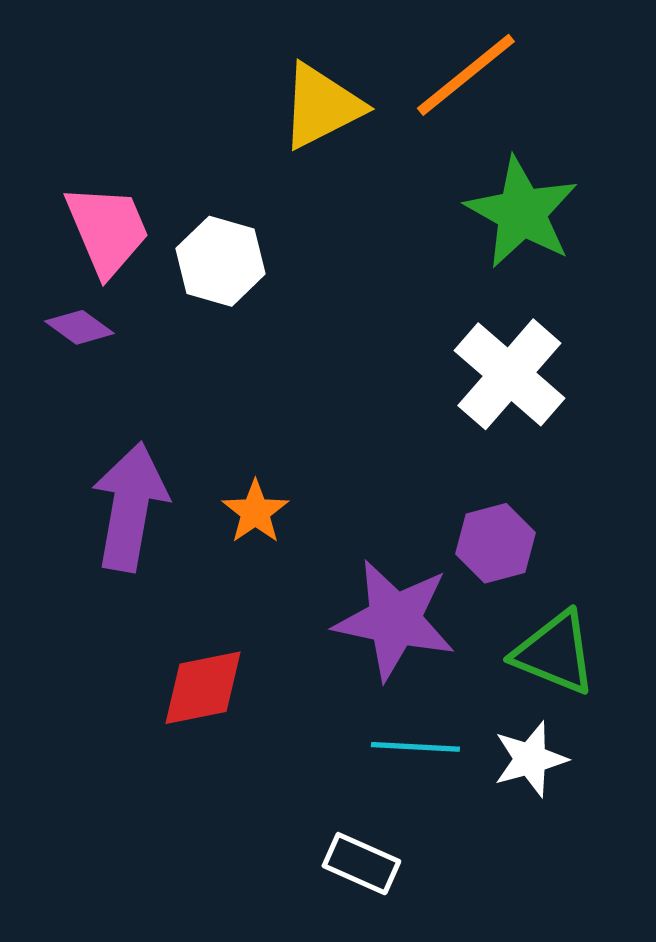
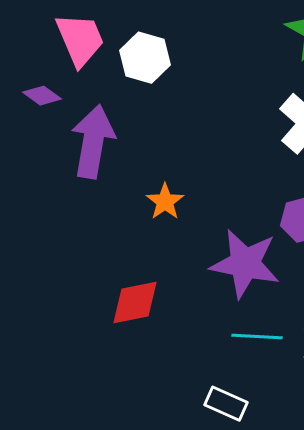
purple diamond: (79, 327) -> (42, 96), moved
purple arrow: (130, 507) -> (93, 142), moved

